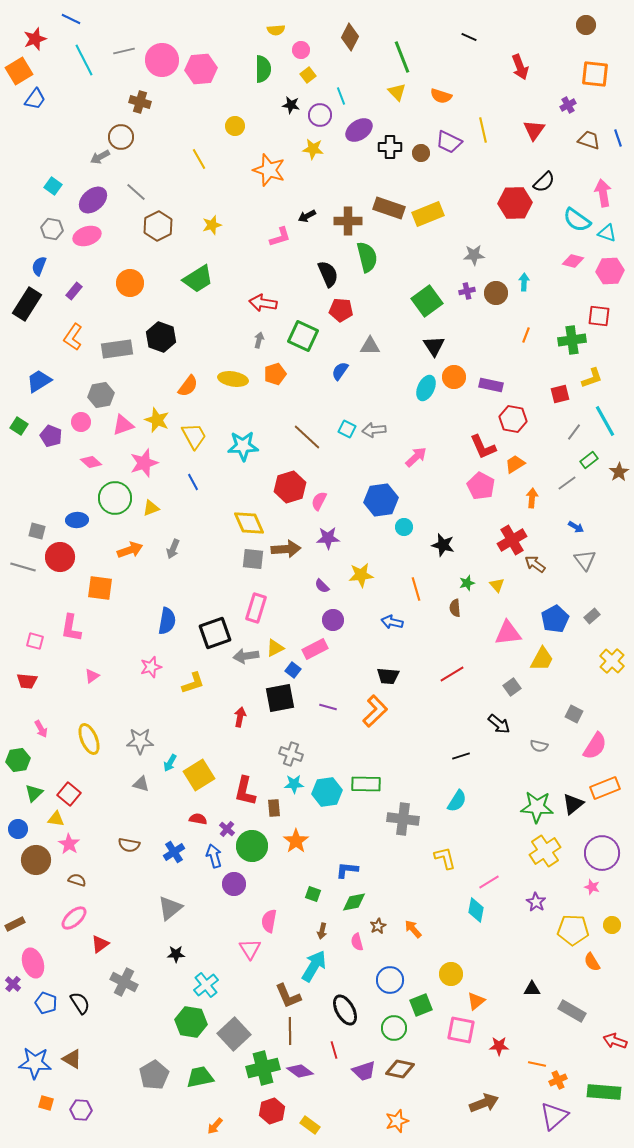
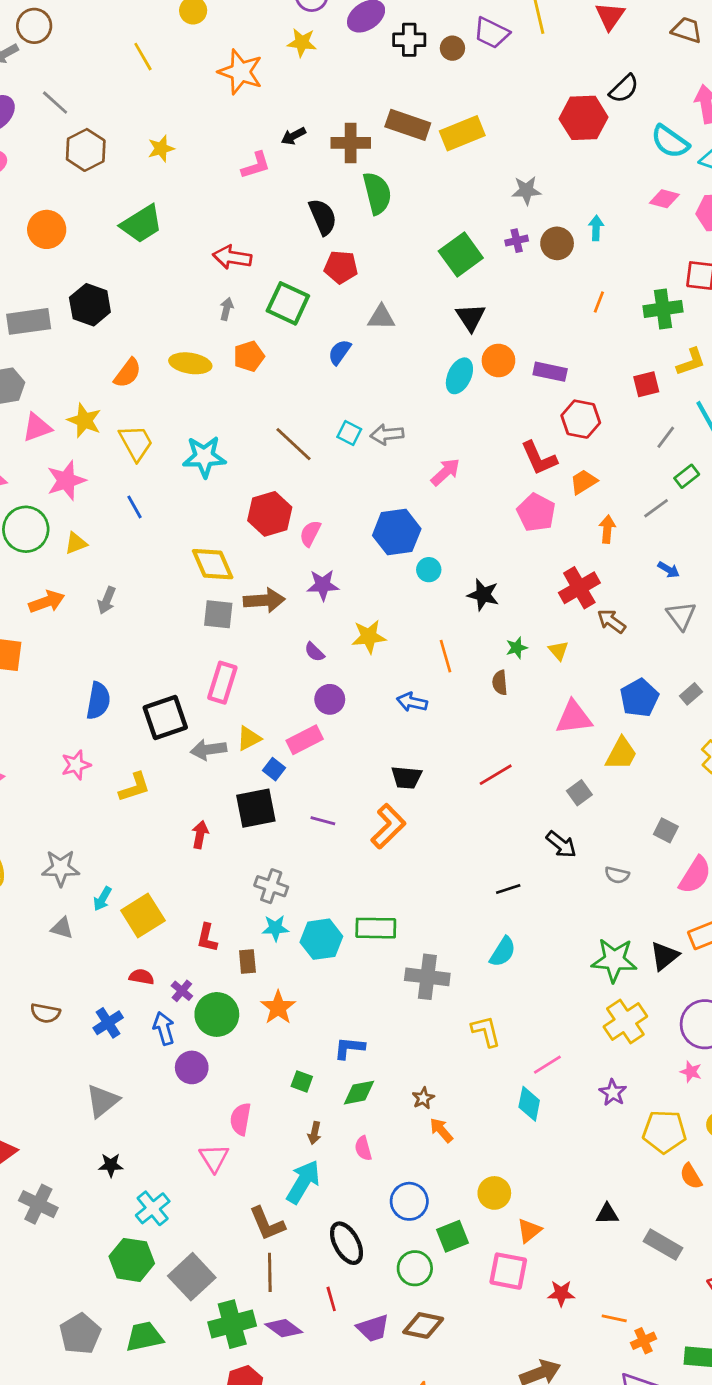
red L-shape: (245, 791) -> (207, 938), size x0.7
brown star: (378, 926) -> (423, 1098), moved

